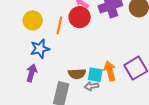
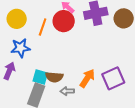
orange arrow: (110, 71) -> (87, 78), turned 42
cyan square: (95, 75) -> (40, 77), moved

